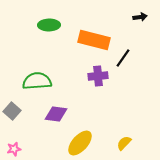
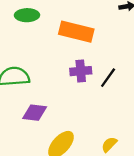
black line: (123, 58) -> (108, 78), moved

